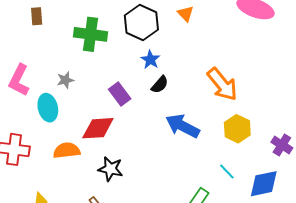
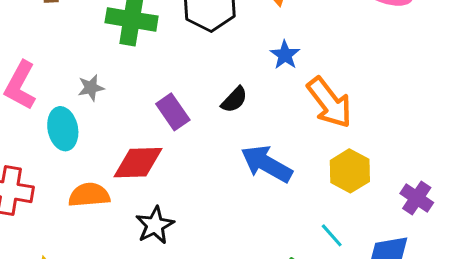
blue star: (150, 60) -> (285, 55), moved
black star: (110, 169) -> (155, 225), turned 30

